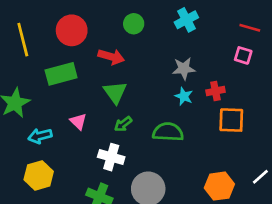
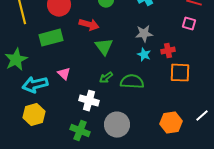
green triangle: (115, 92) -> (104, 47), moved
green arrow: (123, 124) -> (106, 78), moved
cyan arrow: (40, 136) -> (35, 85), size x1.4

